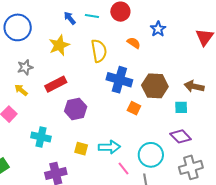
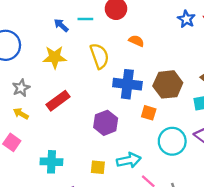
blue star: (158, 29) -> (186, 19), moved
yellow star: (59, 45) -> (55, 57), turned 30
purple hexagon: (76, 109) -> (106, 123), moved
cyan circle: (151, 155) -> (172, 141), moved

